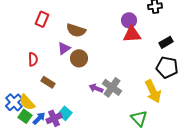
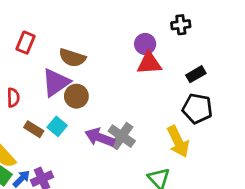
purple triangle: (64, 48) -> (56, 82), size x1.6
purple arrow: (96, 88) -> (100, 137), size x1.5
cyan square: (65, 113) -> (57, 126), moved

